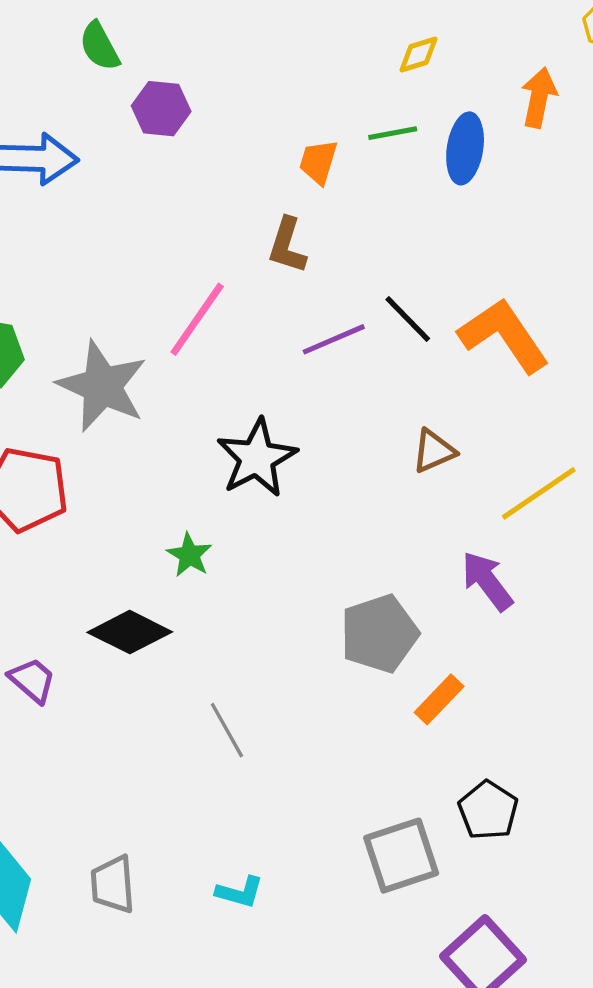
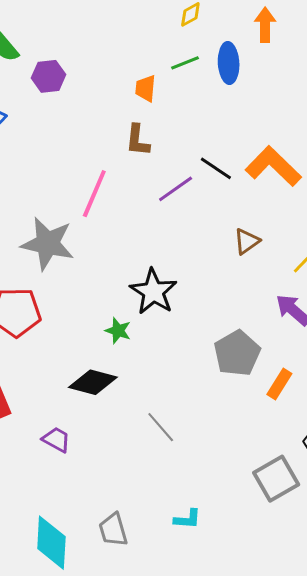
black star: (257, 458) -> (153, 292), moved
purple trapezoid: (32, 680) -> (56, 440), moved

